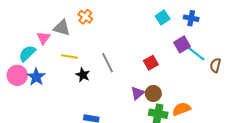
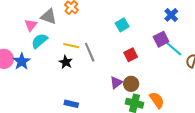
cyan square: (163, 18) -> (122, 25), moved
blue cross: (191, 18) -> (171, 15), turned 32
cyan semicircle: (27, 53) -> (39, 41), moved
yellow line: (70, 57) -> (71, 46), moved
orange semicircle: (182, 109) -> (157, 100), turned 72

